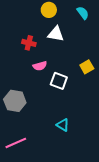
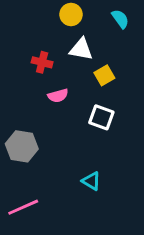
yellow square: (87, 67) -> (104, 75), moved
white square: (59, 81) -> (101, 117), moved

